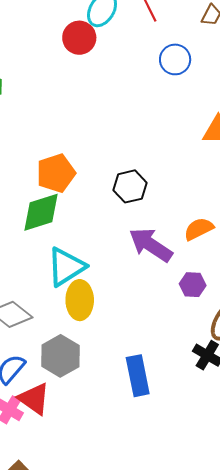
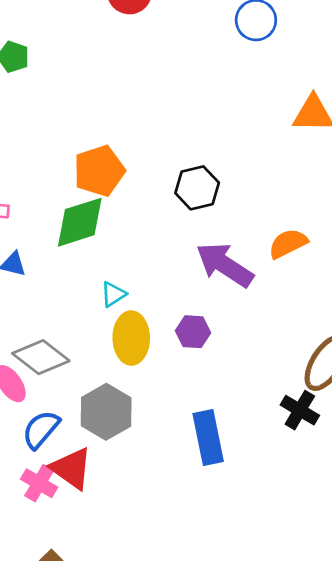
cyan triangle: (66, 267) -> (113, 294), size x0.5
purple hexagon: (193, 285) -> (193, 332), moved

